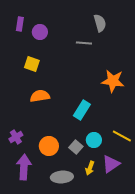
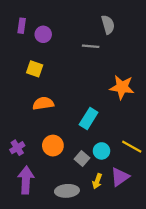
orange circle: (49, 146) -> (53, 146), moved

